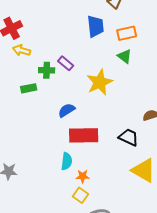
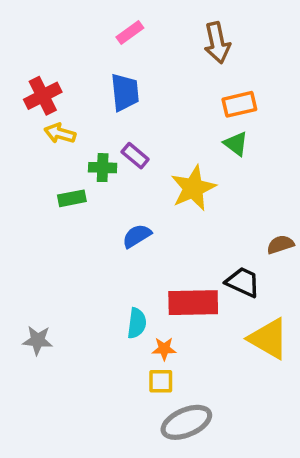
blue trapezoid: (96, 26) -> (125, 92), moved
red rectangle: (84, 135) -> (193, 303), moved
yellow square: (81, 195) -> (161, 381), turned -35

